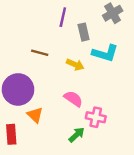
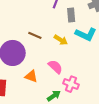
brown line: (40, 53) -> (35, 35), moved
orange triangle: (35, 115) -> (31, 76), moved, turned -32

